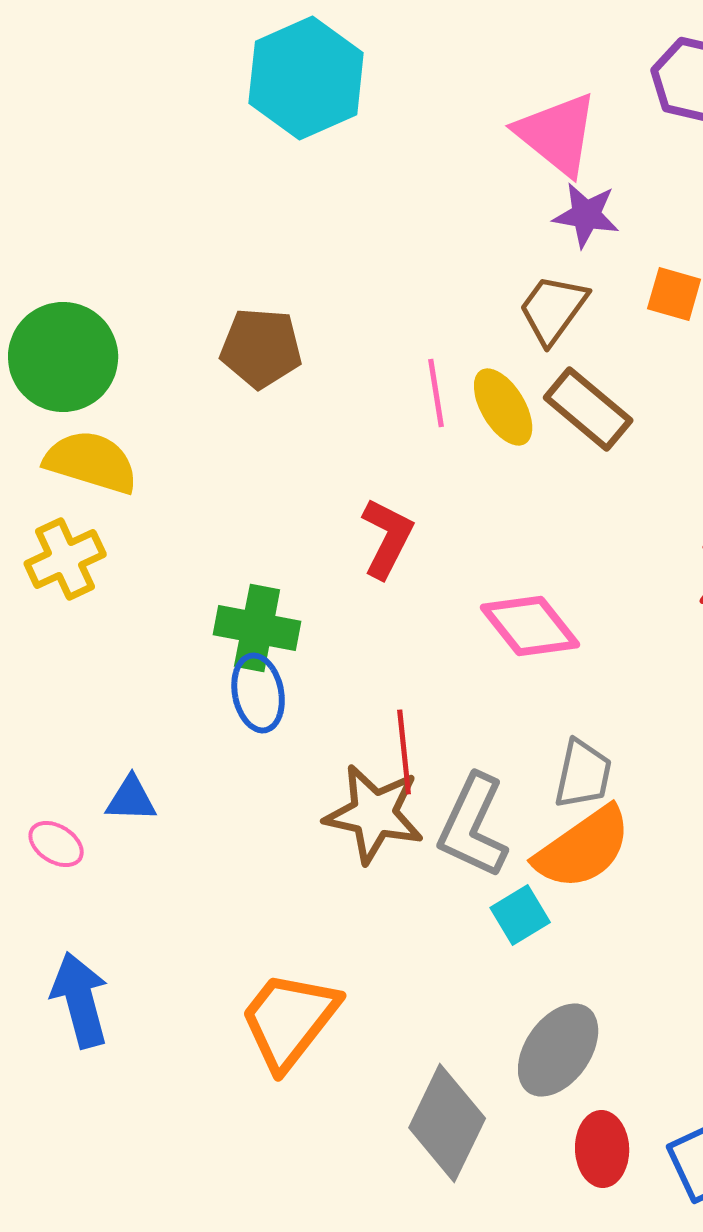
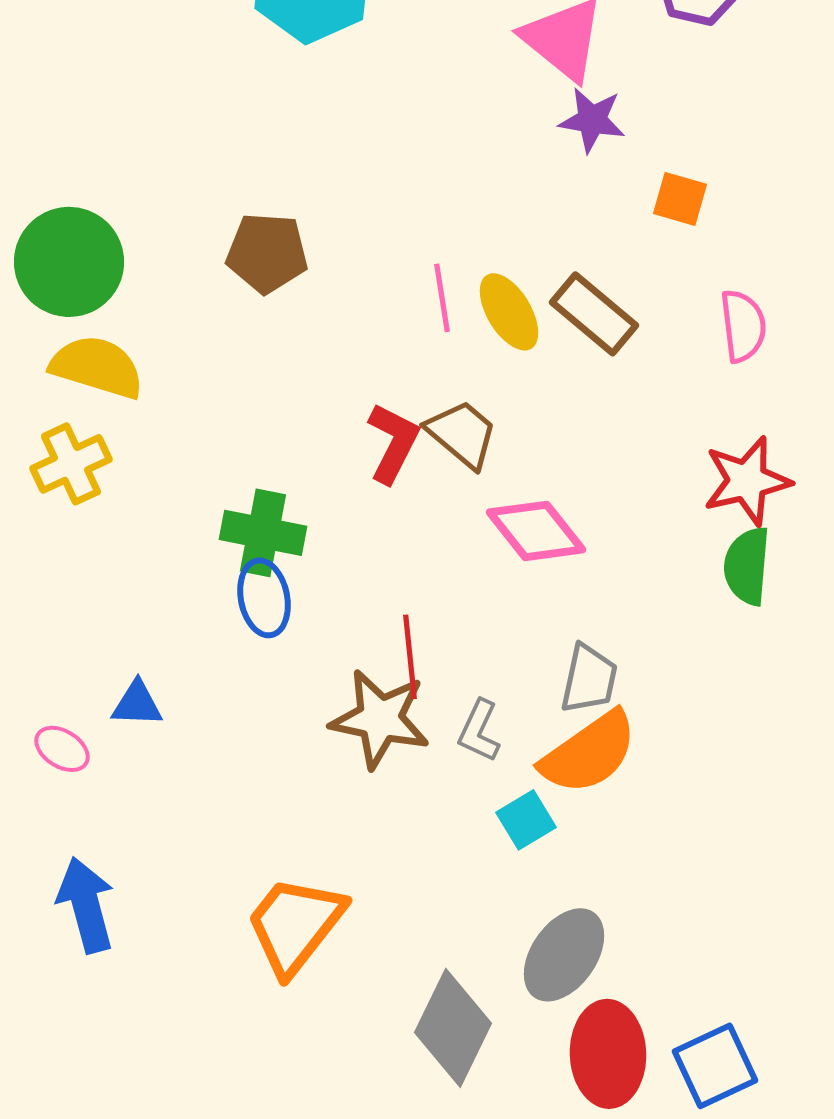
brown trapezoid: (553, 309) -> (462, 434), moved, turned 94
gray L-shape: (473, 826) -> (479, 731), size x0.6
red ellipse: (602, 1149) -> (608, 1054), size x1.4

